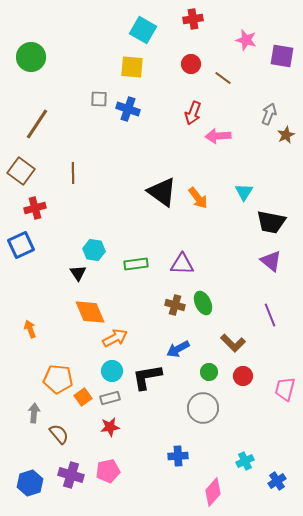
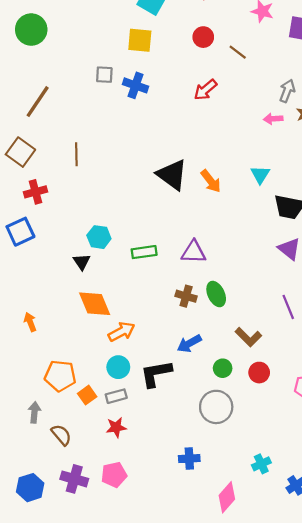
red arrow: (193, 113) -> (205, 90), turned 30
pink arrow: (218, 136) -> (273, 119), moved, size x0.7

